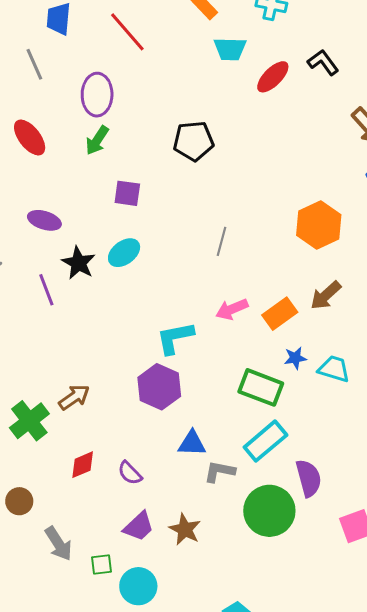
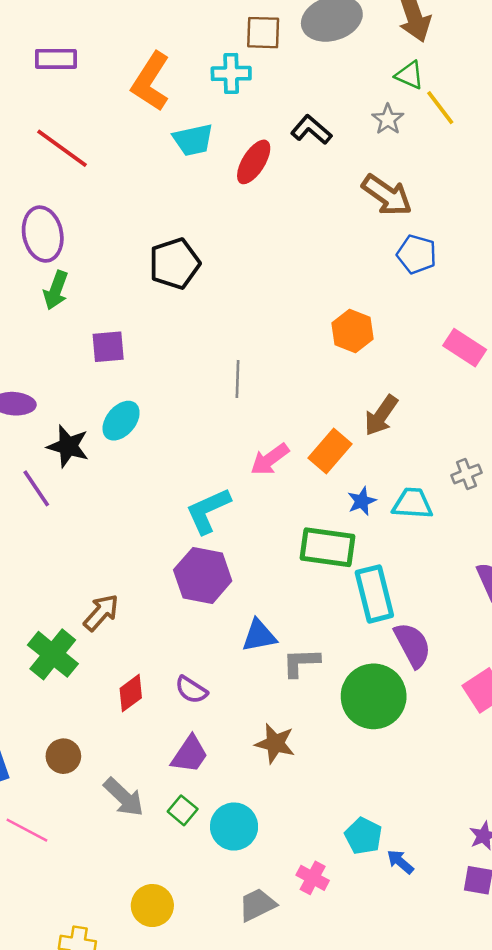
orange hexagon: (319, 225) -> (353, 331), size x0.7
cyan rectangle: (265, 441) -> (374, 594), moved, turned -51
purple trapezoid: (139, 526) -> (190, 754), moved
green square: (102, 564) -> (183, 810), turned -30

